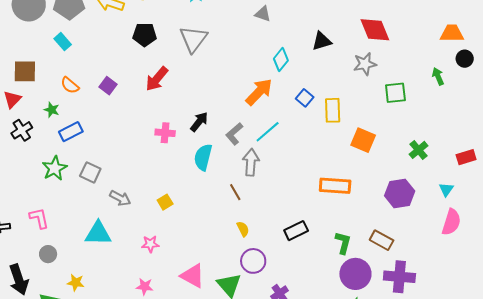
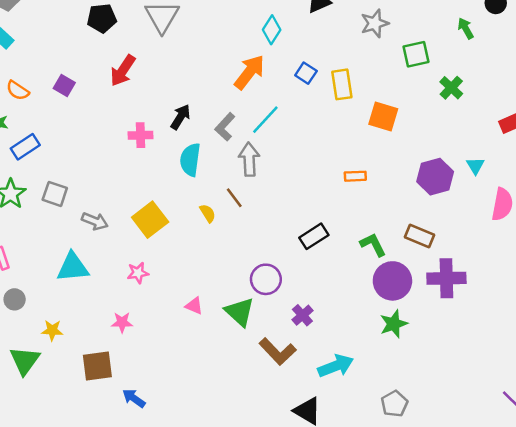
green cross: (419, 150) -> (451, 88), moved
orange rectangle: (335, 186) -> (355, 176), size x0.6
cyan triangle: (446, 190) -> (475, 166), moved
yellow square: (165, 202) -> (150, 220), size x1.8
yellow semicircle: (243, 229) -> (208, 213), moved
green L-shape: (343, 243) -> (373, 245), turned -35
pink triangle: (193, 276) -> (194, 306), size x0.6
pink star: (145, 287) -> (122, 322), moved

